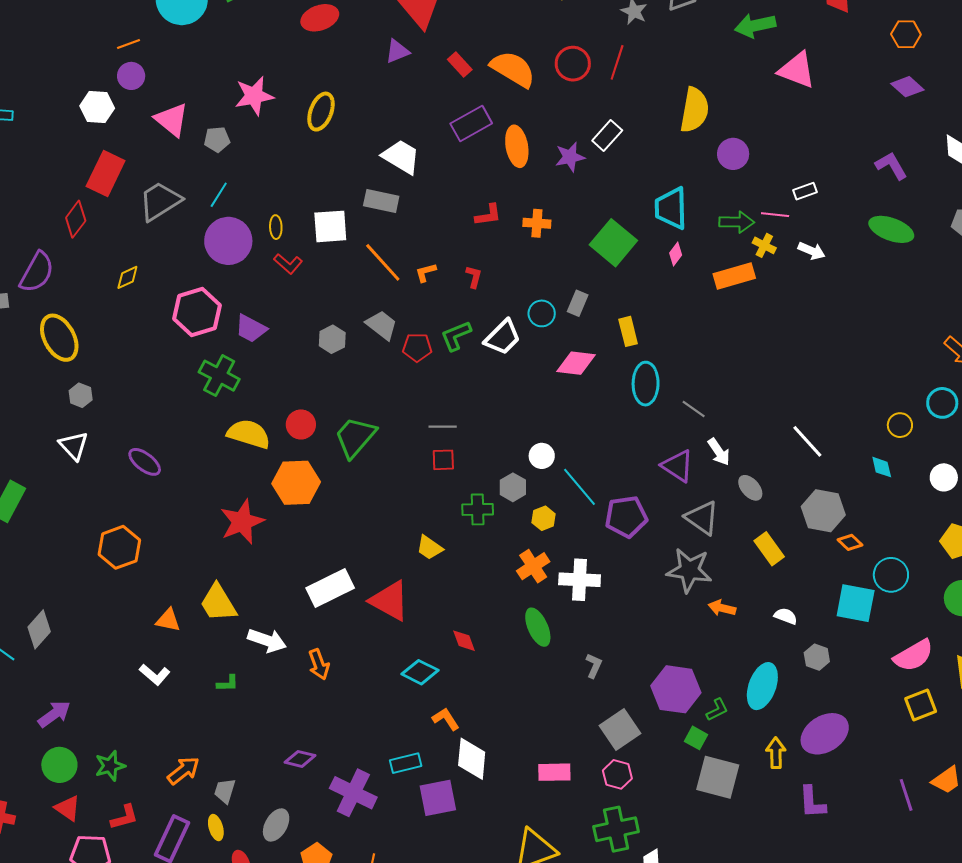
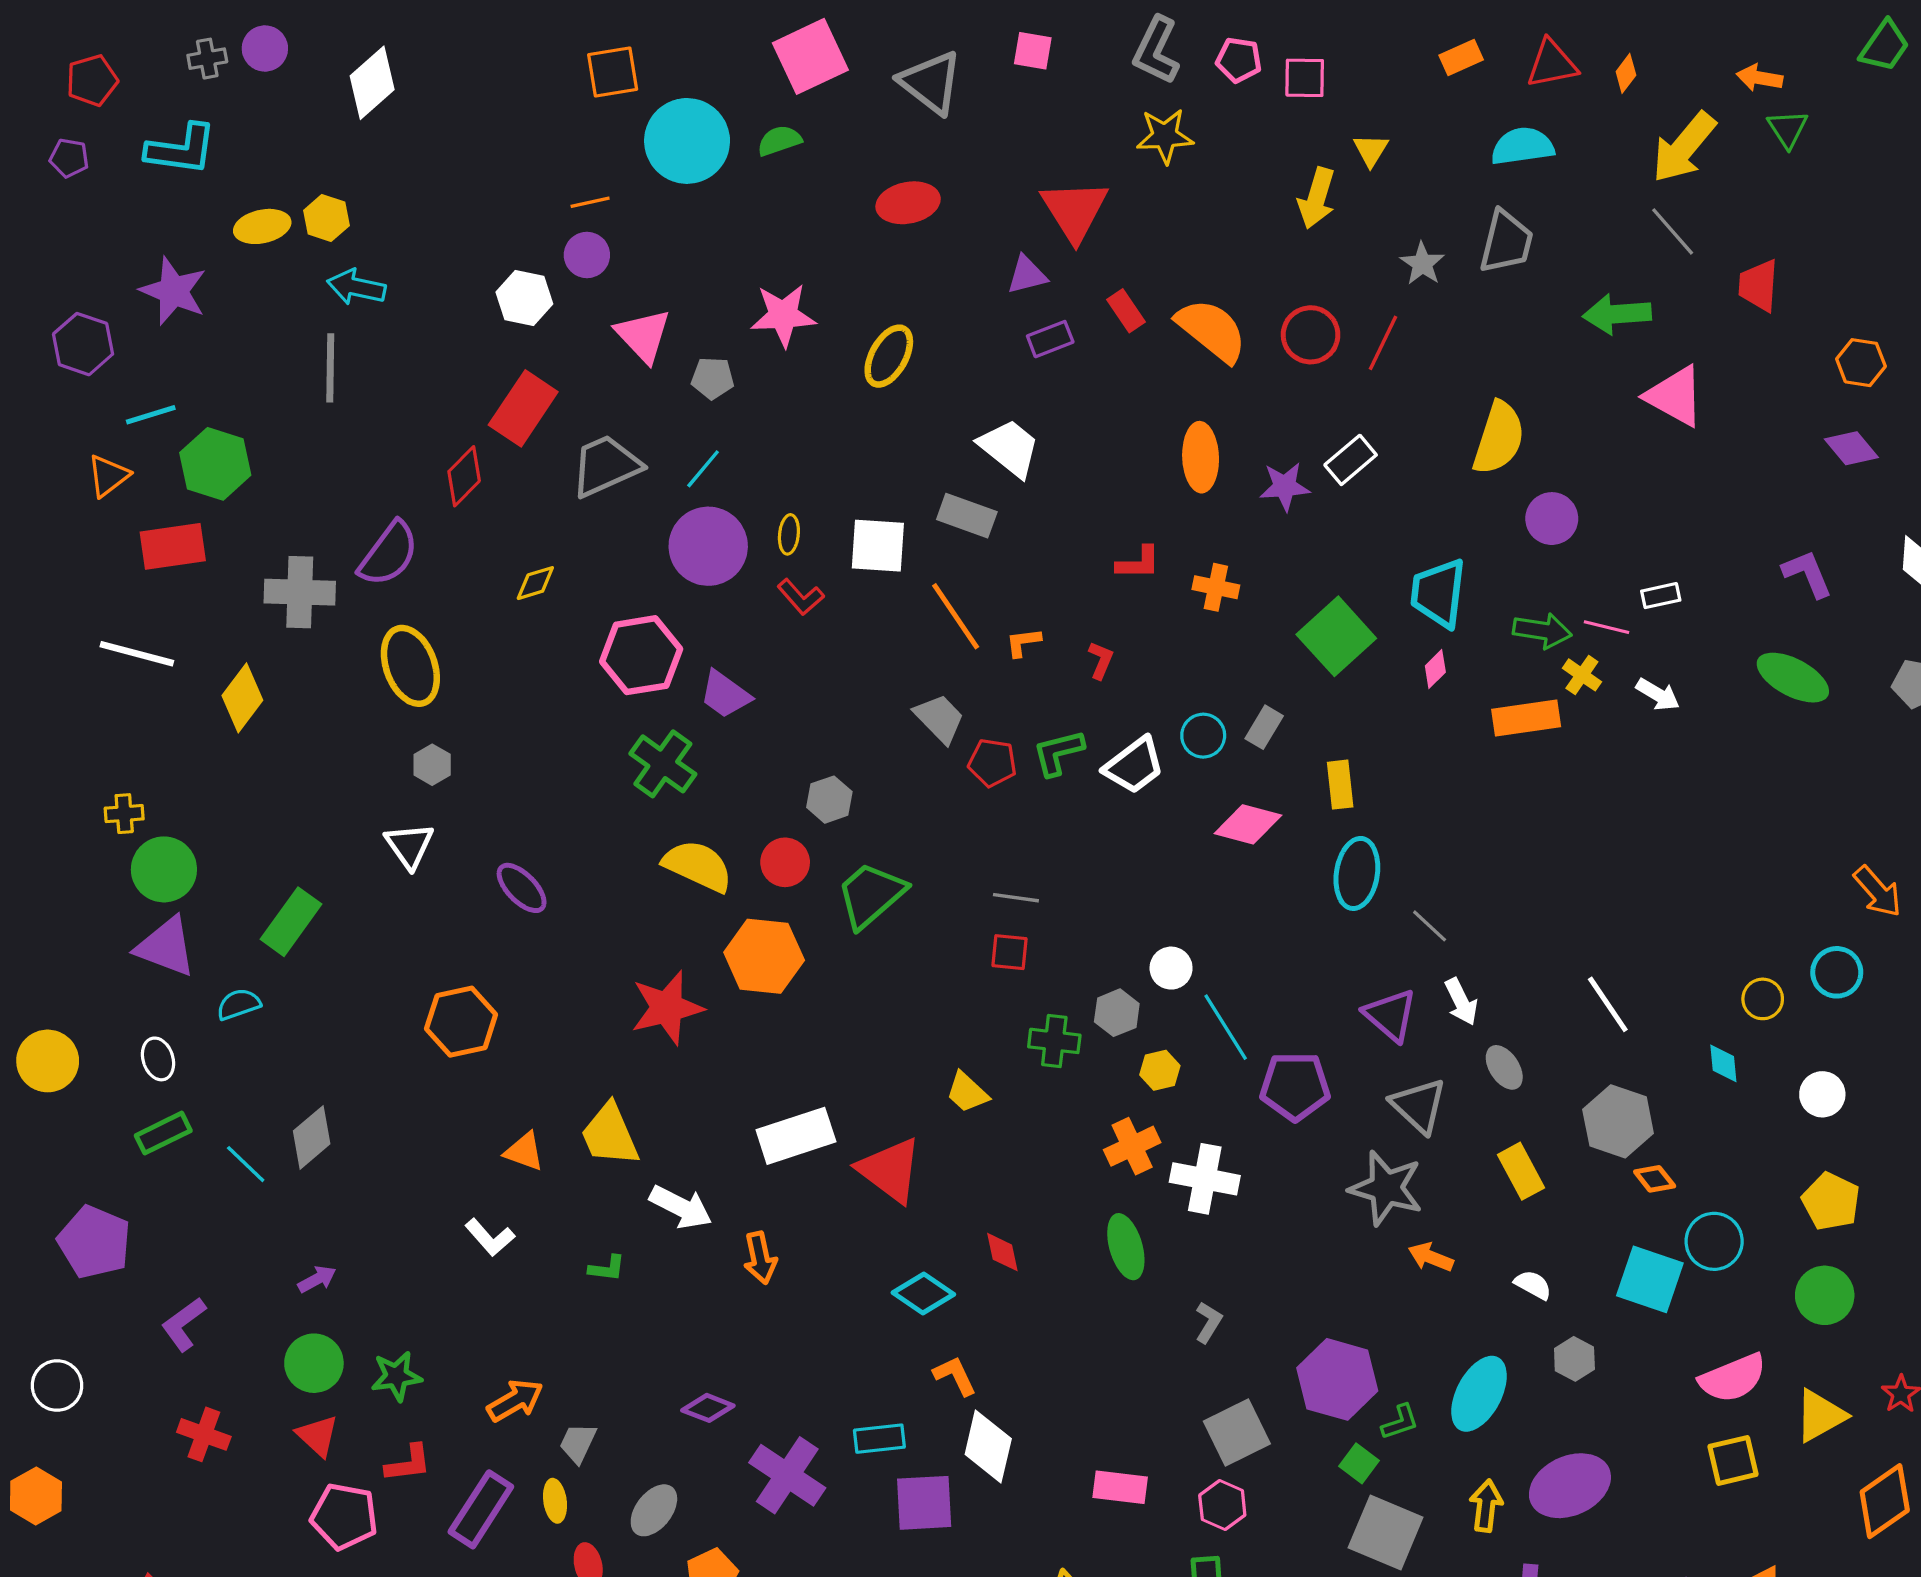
purple rectangle: (471, 124) -> (1050, 339), moved, size x0.7
gray hexagon: (332, 339) -> (829, 800), moved
purple arrow: (54, 714) -> (317, 1279), size x0.7

